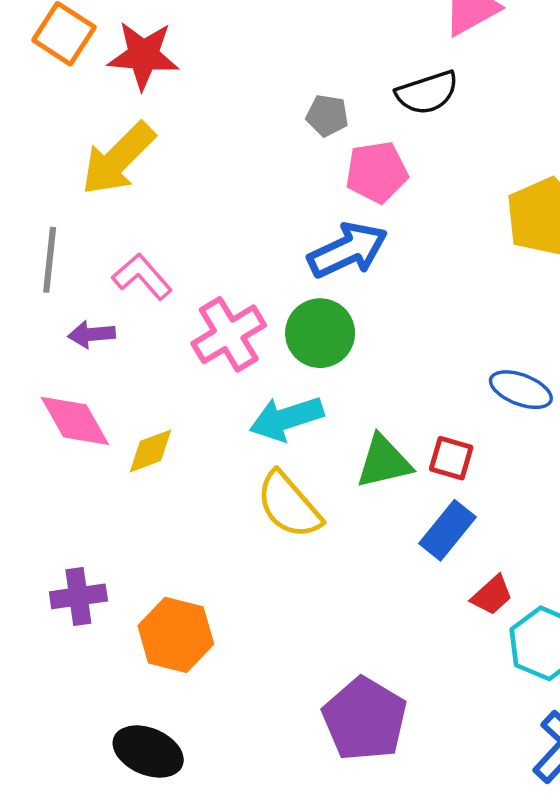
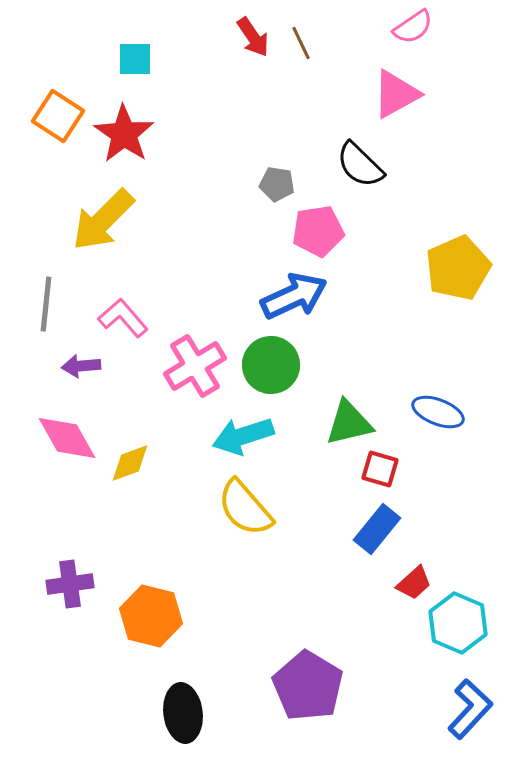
red star: (143, 55) -> (124, 134), turned 30
black semicircle: (427, 93) -> (360, 165), turned 62
green triangle: (384, 462) -> (349, 423), moved
black ellipse: (148, 752) -> (183, 713), moved, turned 60

